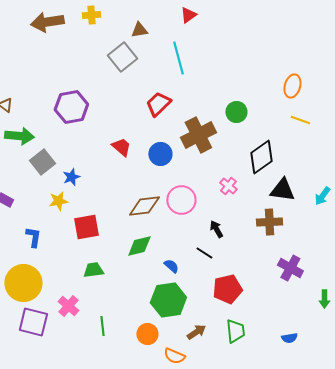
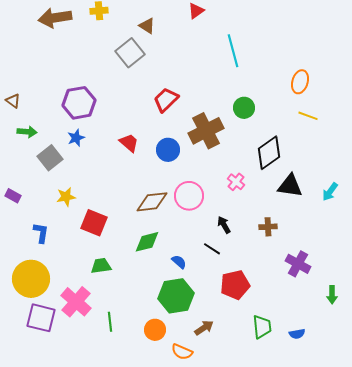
brown triangle: (139, 30) -> (147, 26), turned 42
cyan line: (178, 58) -> (233, 51), moved
green arrow: (19, 136) -> (27, 132), size x0.7
blue star: (71, 177) -> (76, 138), moved
brown cross: (269, 222) -> (268, 227), moved, size x0.7
red square: (86, 227) -> (94, 223), turned 32
pink cross: (68, 306) -> (76, 302), size x1.4
green trapezoid: (235, 331) -> (262, 327), moved

